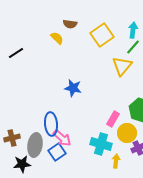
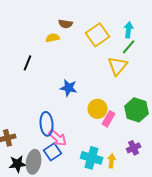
yellow semicircle: (57, 38) -> (53, 38), turned -56
black line: (16, 53) -> (28, 63), moved, turned -35
yellow circle: (127, 133) -> (98, 109), moved
cyan cross: (101, 144) -> (92, 158), moved
gray ellipse: (35, 145) -> (34, 162), moved

